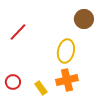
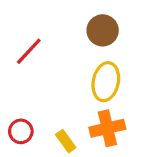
brown circle: (84, 19) -> (103, 30), moved

